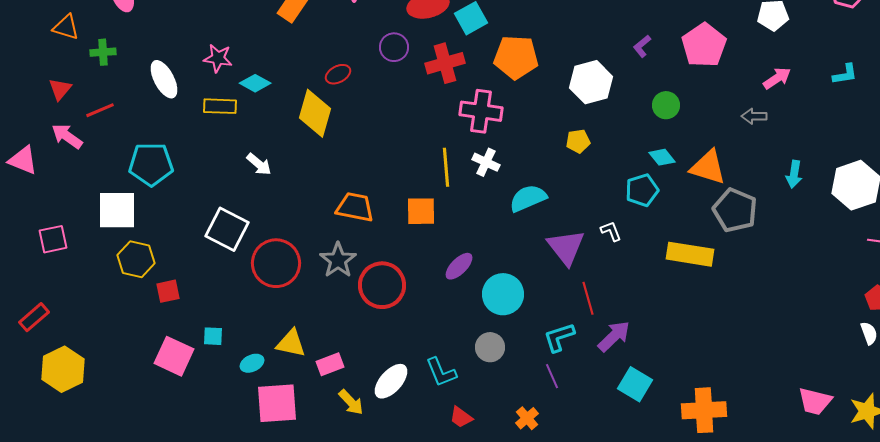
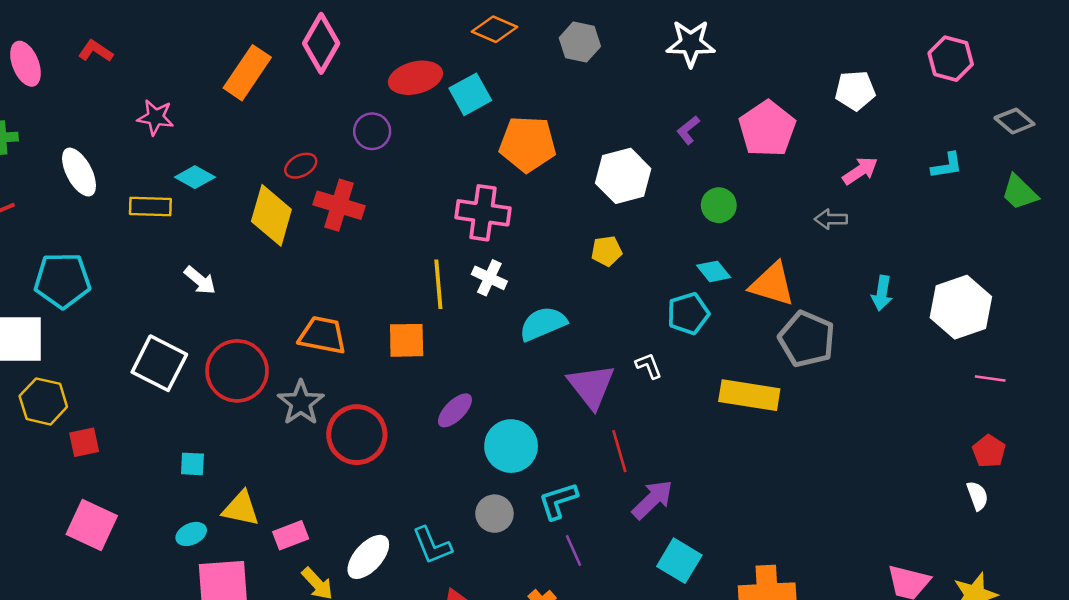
pink star: (218, 58) -> (155, 117), moved
red cross: (445, 63) -> (339, 205), moved, turned 33
red circle: (276, 263) -> (237, 371), moved
cyan square: (213, 336) -> (192, 464), moved
cyan L-shape: (559, 337) -> (558, 501), moved

